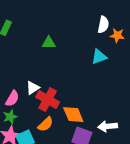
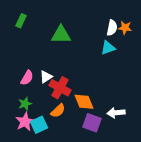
white semicircle: (103, 25) -> (112, 28), moved
green triangle: (49, 43) -> (61, 35), size x1.5
pink semicircle: (12, 98) -> (27, 78), moved

